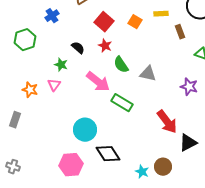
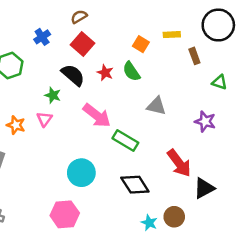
red square: (104, 22) -> (83, 44), moved
black semicircle: (78, 48) -> (73, 75), size x1.5
green semicircle: (121, 65) -> (131, 71), moved
black diamond: (108, 154) -> (135, 185), moved

